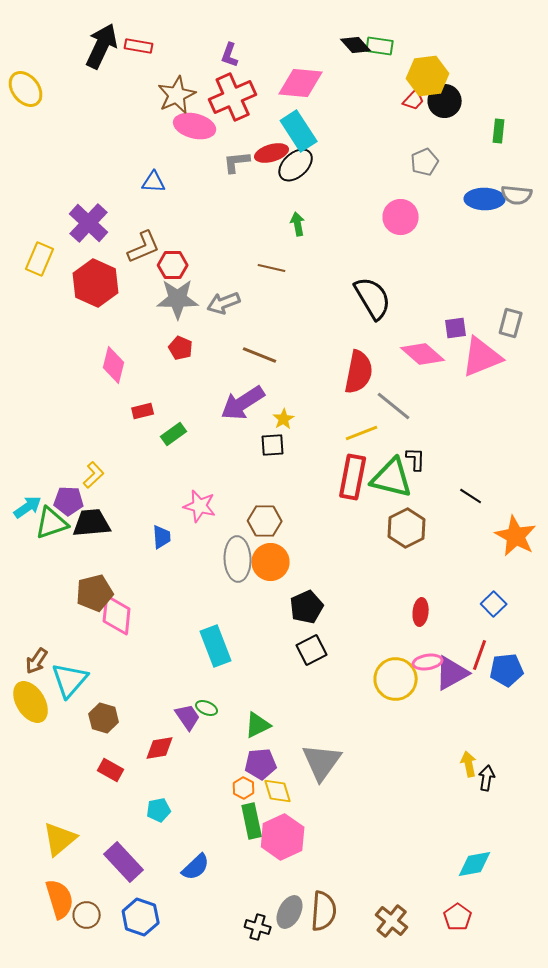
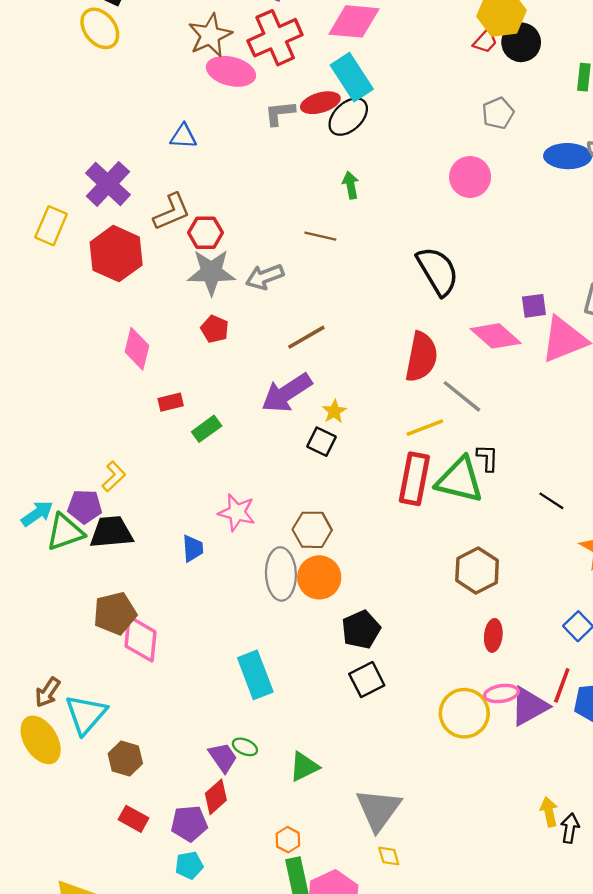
yellow ellipse: (26, 89) -> (100, 28), moved
brown line: (260, 355) -> (306, 337), turned -52
black square: (273, 445) -> (322, 442), turned 30
brown hexagon: (407, 528) -> (477, 570), moved
red diamond: (160, 748) -> (216, 797), moved, turned -32
purple pentagon: (261, 764) -> (189, 823), moved
yellow diamond: (278, 791) -> (389, 856), moved, size x0.7

